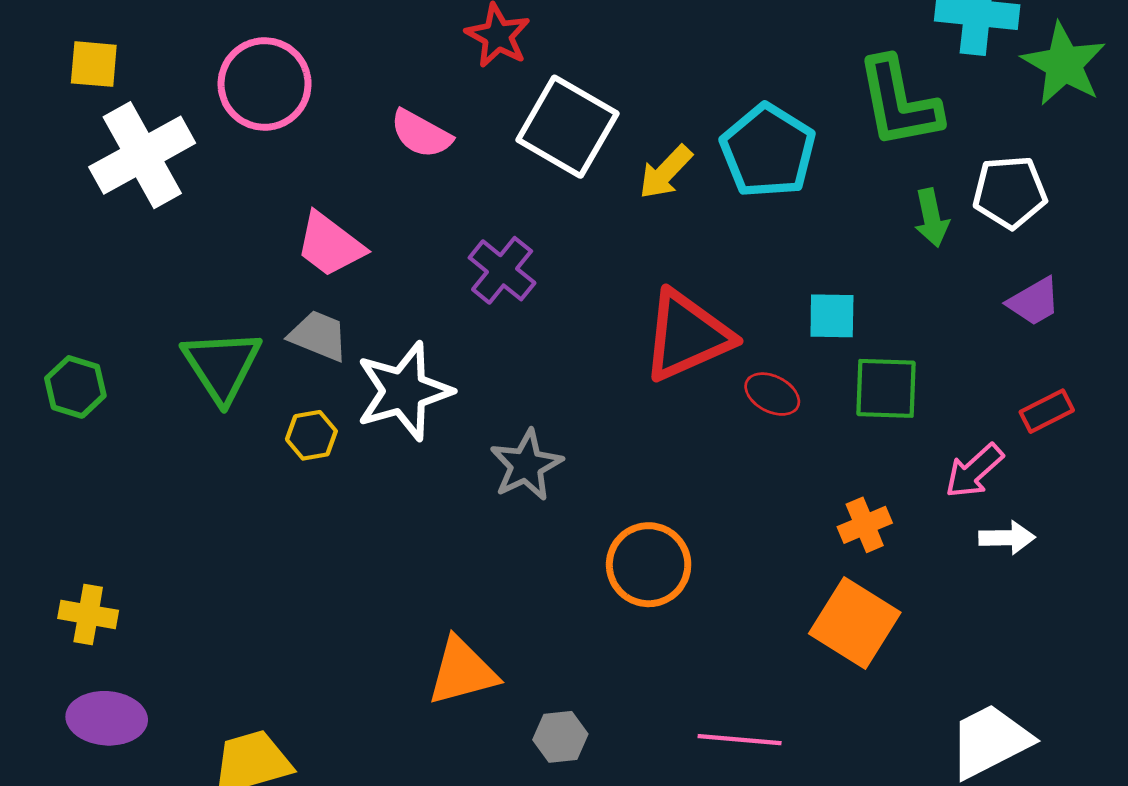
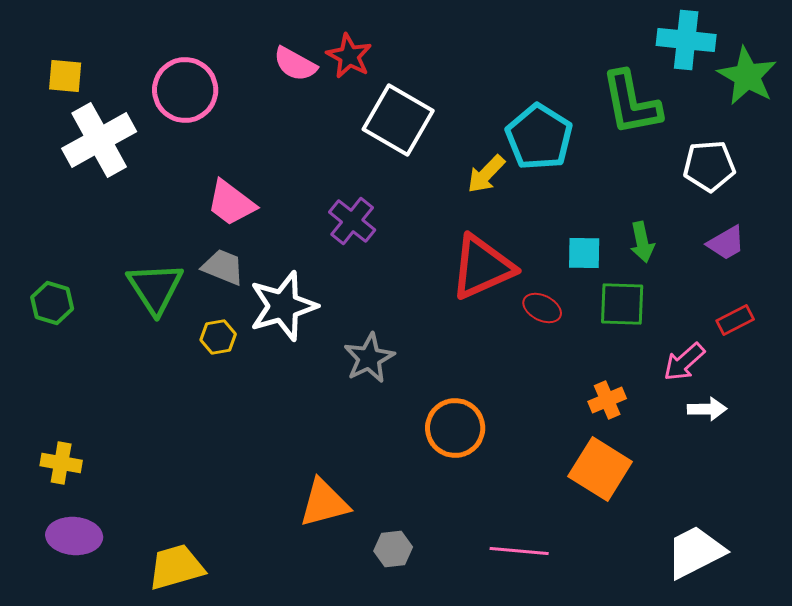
pink semicircle: (421, 134) -> (295, 64), moved
yellow arrow: (666, 172) -> (486, 174), moved
green arrow: (932, 218) -> (642, 242), moved

